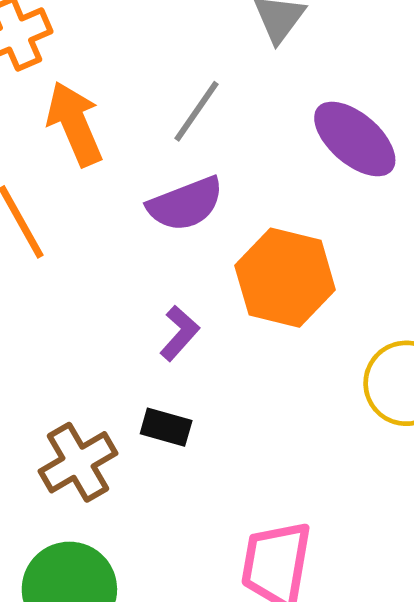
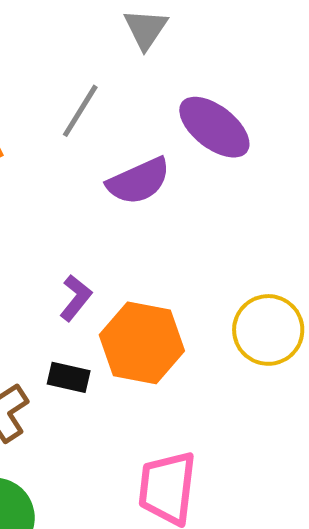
purple semicircle: (185, 204) -> (139, 181), moved
orange hexagon: (285, 278) -> (142, 343), moved

